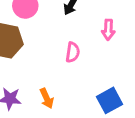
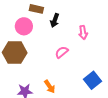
pink semicircle: (73, 52) -> (62, 52), turned -128

